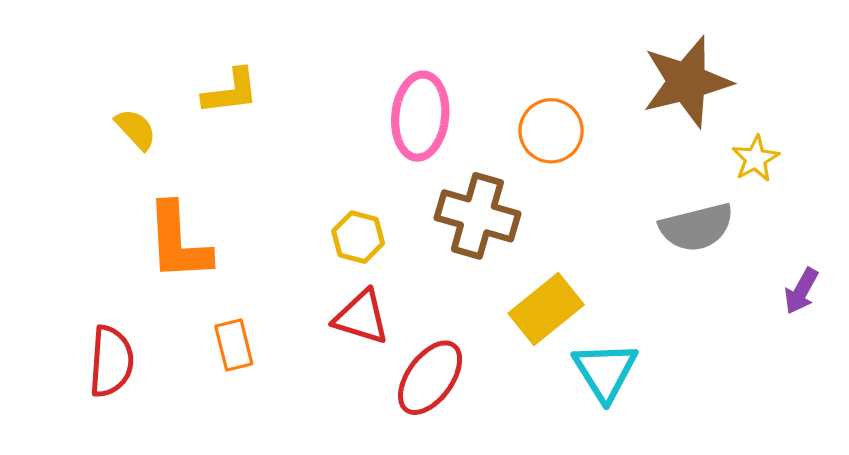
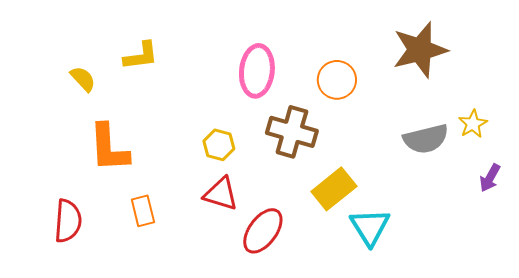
yellow star: (755, 159) -> (473, 124), moved

